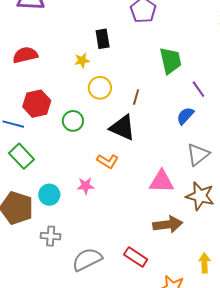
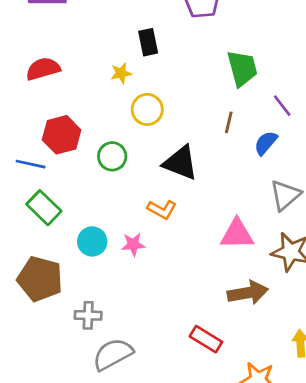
brown line: (136, 97) -> (229, 122), moved
cyan circle: (49, 195) -> (92, 241), moved
gray semicircle: (87, 259) -> (113, 354), moved

